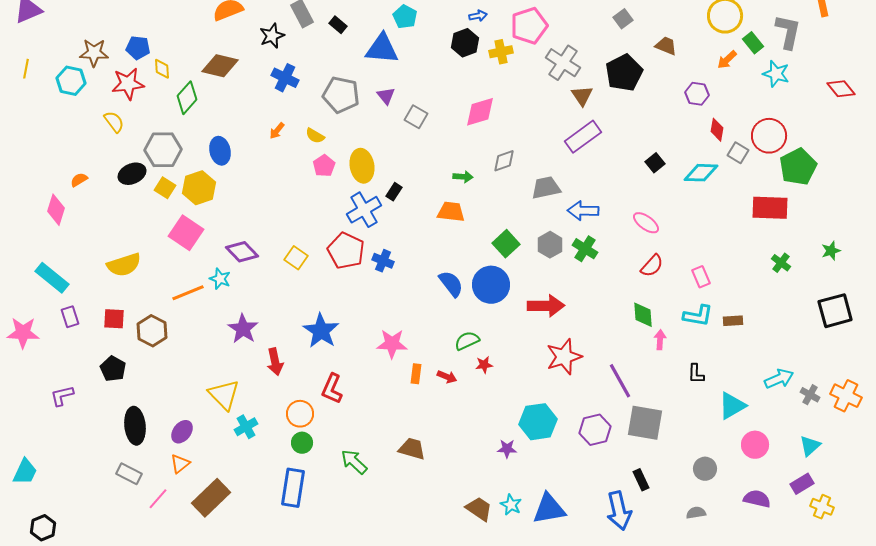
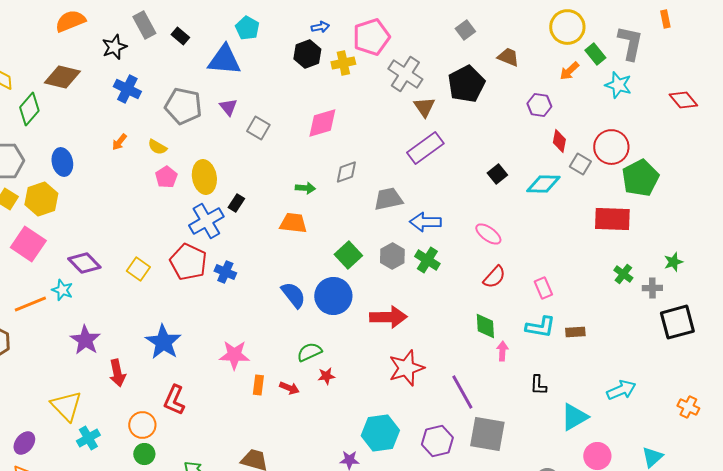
gray cross: (810, 395) -> (652, 288), moved, turned -30
orange cross: (846, 396) -> (688, 407), size x0.7

